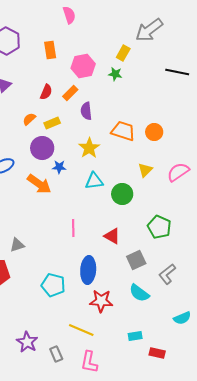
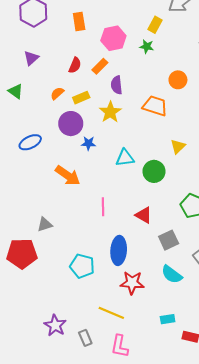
orange circle: (154, 132) -> (178, 80), moved
yellow star: (89, 148) -> (110, 112), moved
orange arrow: (39, 184) -> (68, 176), moved

